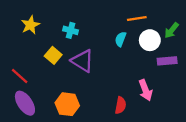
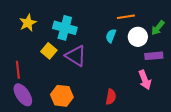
cyan cross: (71, 30) -> (65, 28), size x1.6
red line: (20, 76) -> (18, 70), turned 42
pink arrow: (145, 90) -> (145, 80), moved

